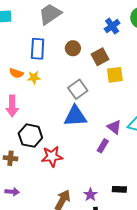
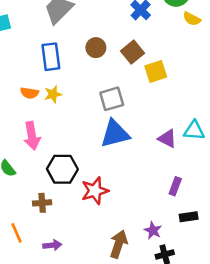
gray square: (78, 89) -> (112, 99), turned 30
purple rectangle: (103, 146) -> (175, 186), moved

